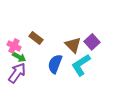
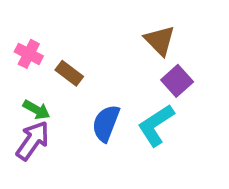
brown triangle: (73, 45) -> (160, 40), moved
pink cross: (14, 46) -> (29, 54), moved

